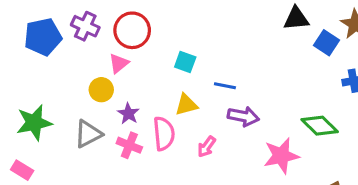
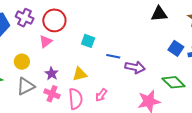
blue square: (326, 43) -> (176, 48), moved
yellow circle: (101, 90) -> (22, 62), moved
yellow triangle: (186, 105) -> (80, 74), moved
purple arrow: (243, 116) -> (135, 67), moved
pink semicircle: (164, 134) -> (76, 99), moved

